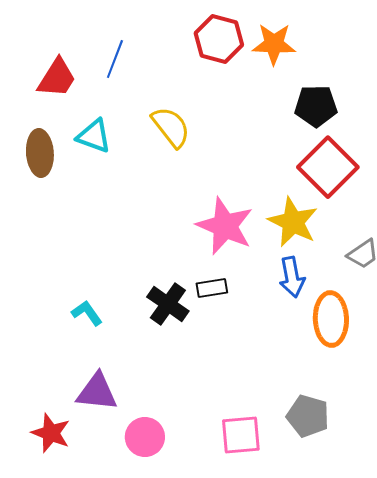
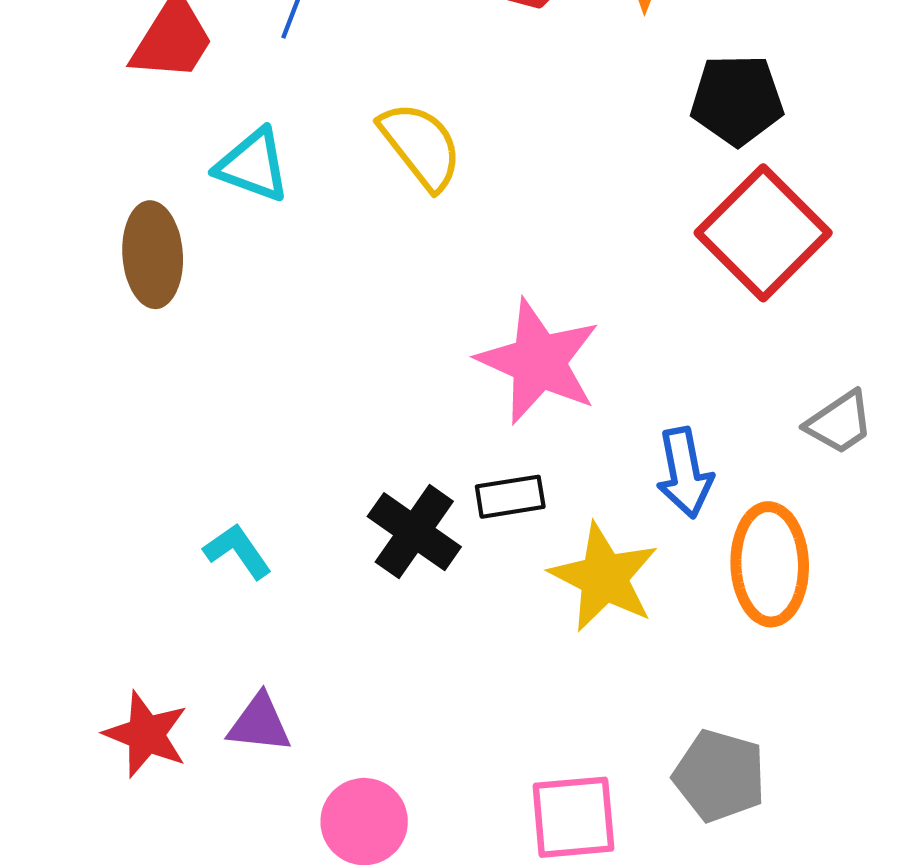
brown ellipse: (40, 153) -> (153, 255), moved
yellow star: (293, 222) -> (604, 577), moved
purple triangle: (97, 392) -> (259, 723), size x0.7
red star: (51, 433) -> (146, 734), moved

